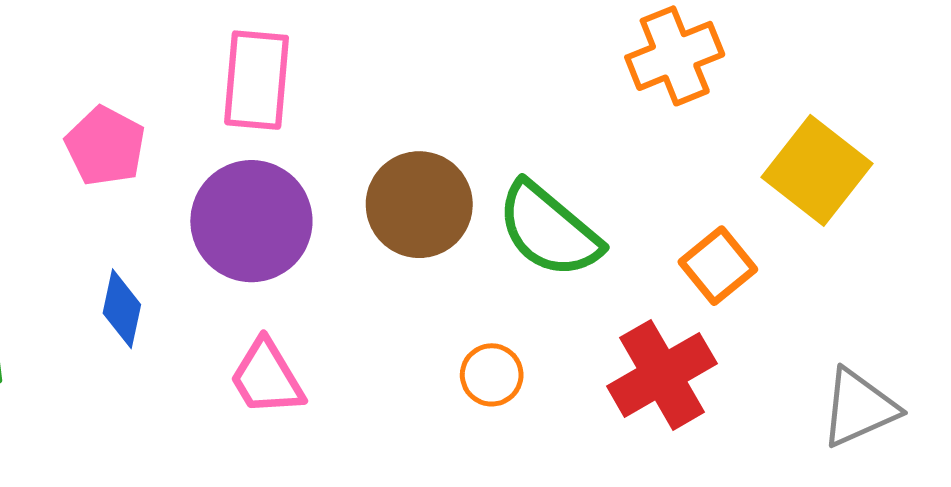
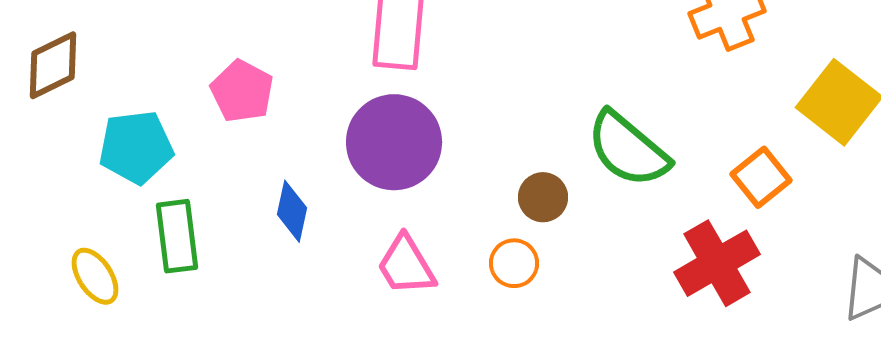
pink pentagon: (105, 146) -> (242, 91), moved
brown circle: (419, 205) -> (543, 197), moved, size x0.6
orange circle: (492, 375) -> (514, 263), moved

